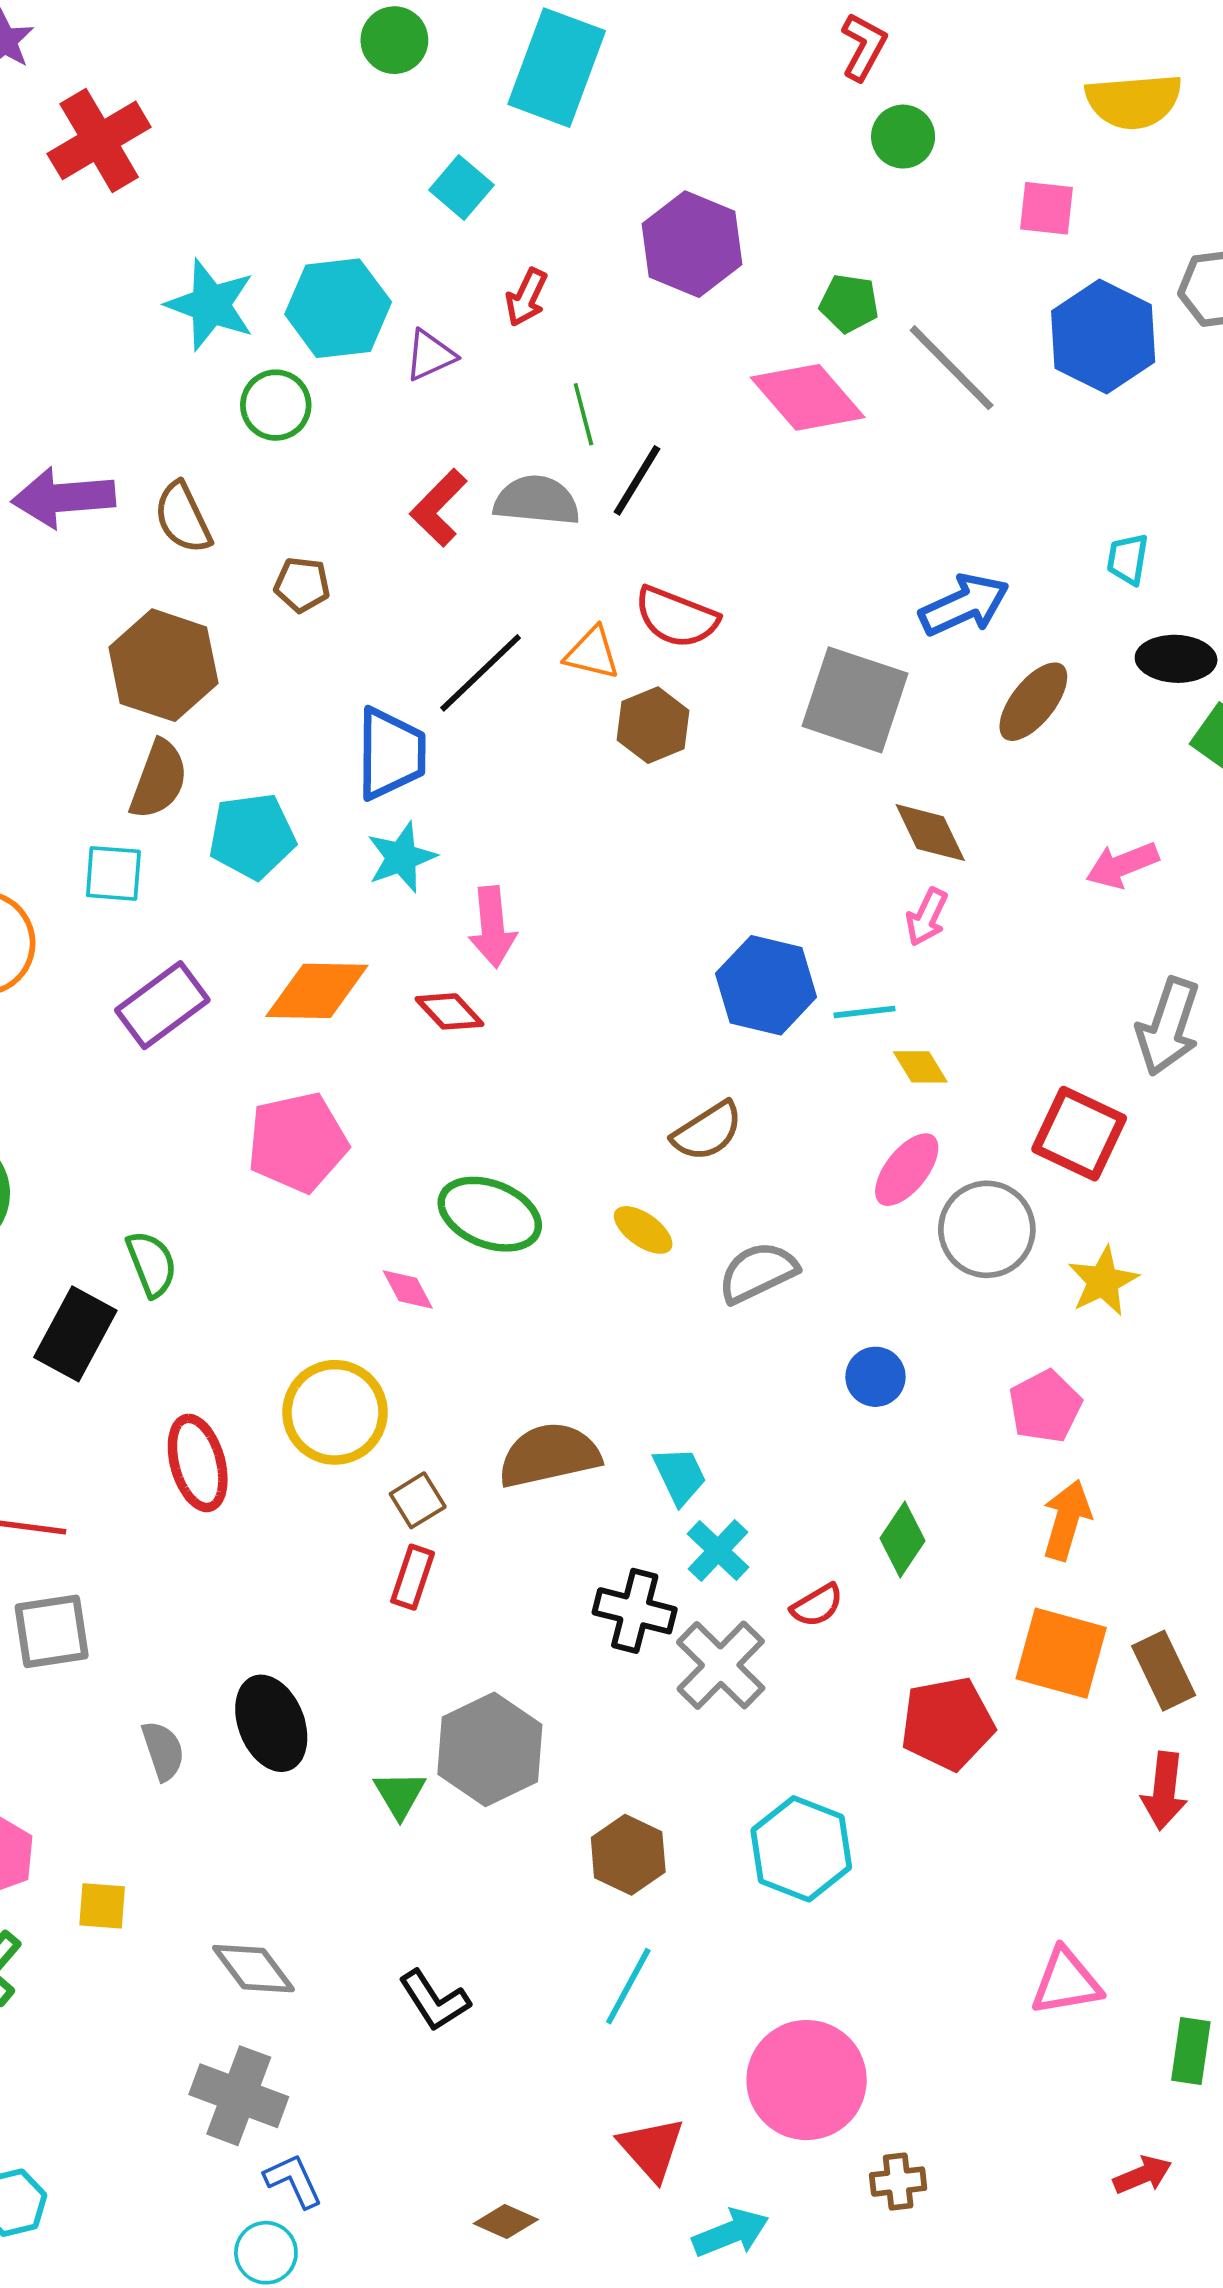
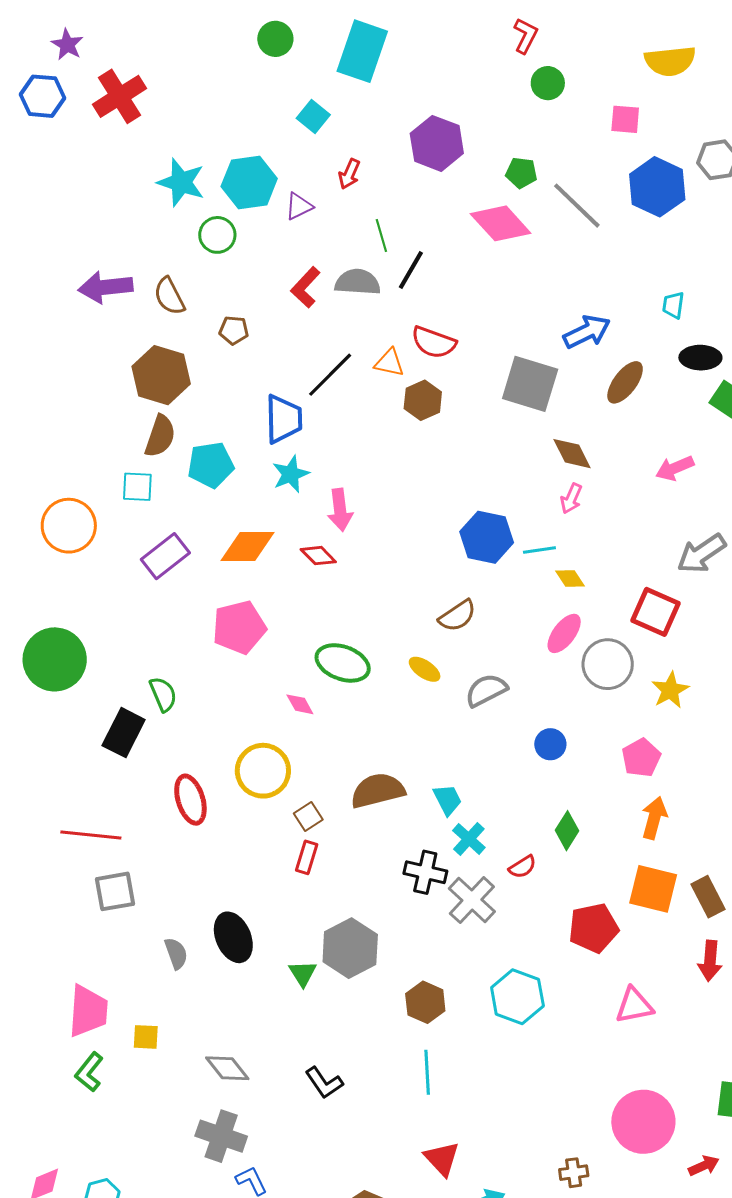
gray arrow: (1168, 1027) -> (701, 554), turned 39
pink triangle: (1066, 1982) -> (634, 1006), moved
cyan line: (628, 1986) -> (427, 1072), turned -30
pink circle: (807, 2080) -> (643, 1122), moved

